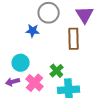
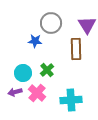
green cross: (57, 71) -> (47, 70), moved

